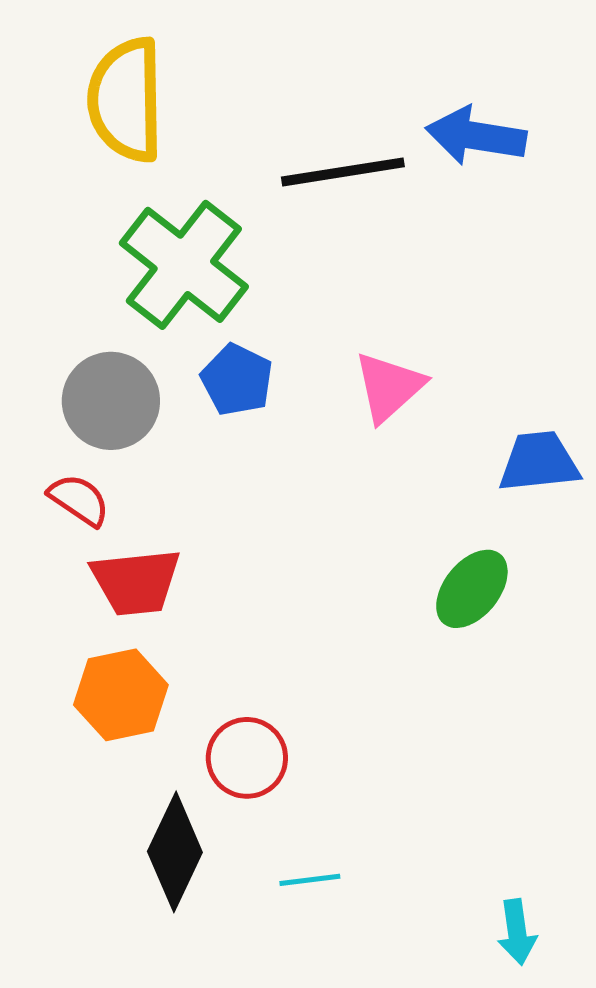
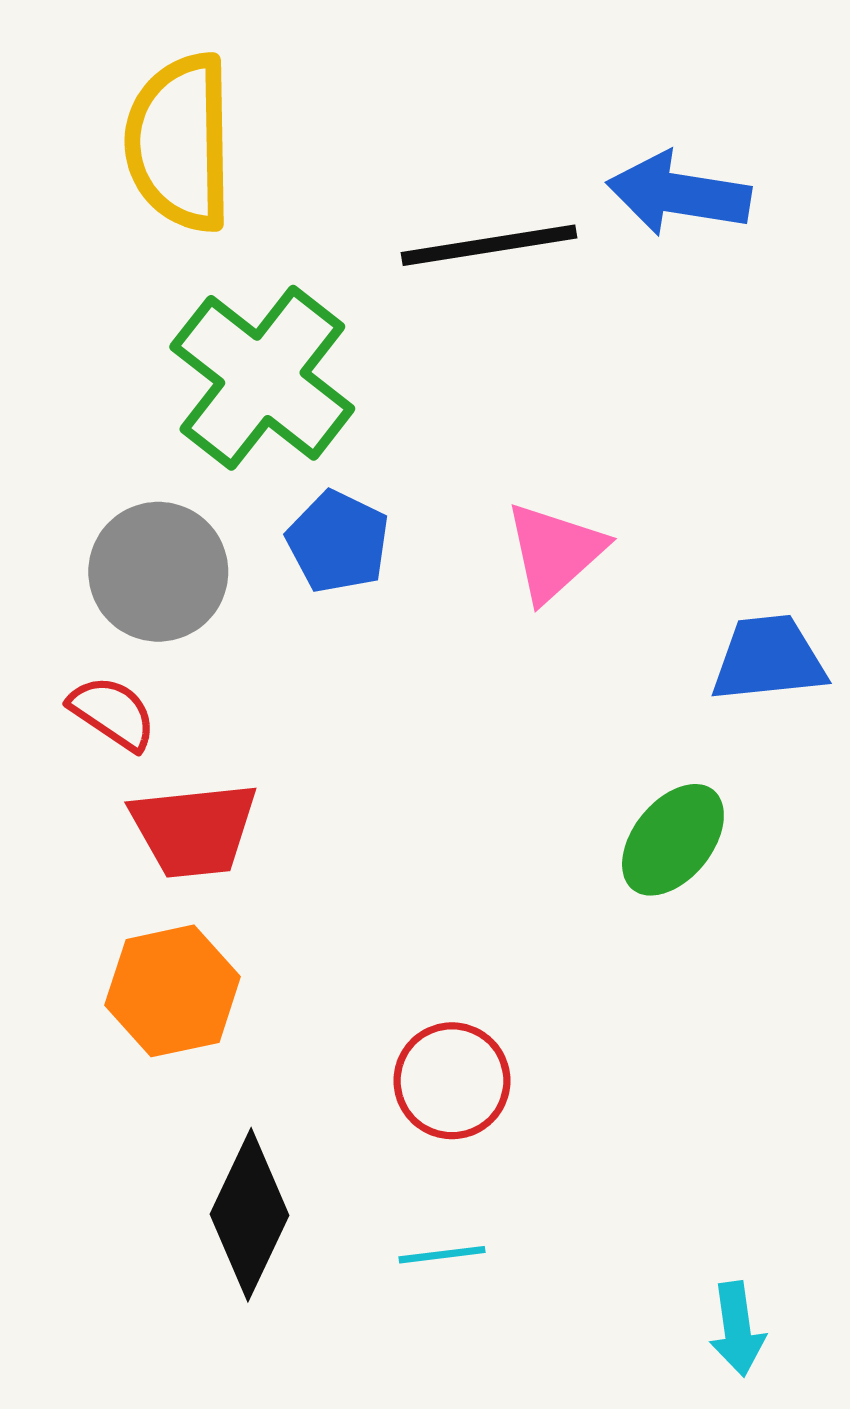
red circle: (247, 758) -> (452, 1081), moved

